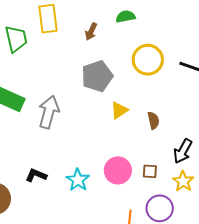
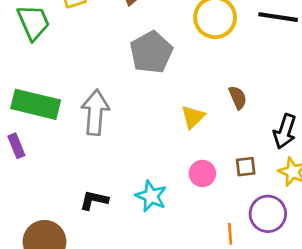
yellow triangle: (119, 110) -> (193, 117), moved
pink circle: (118, 170) -> (202, 173), size x0.7

